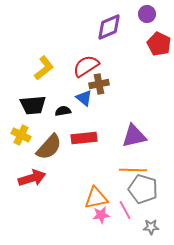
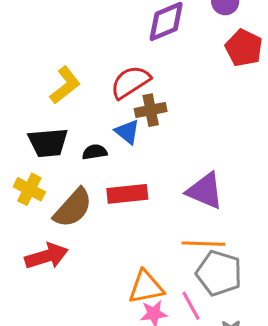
purple triangle: (134, 136) -> (205, 191), turned 36

